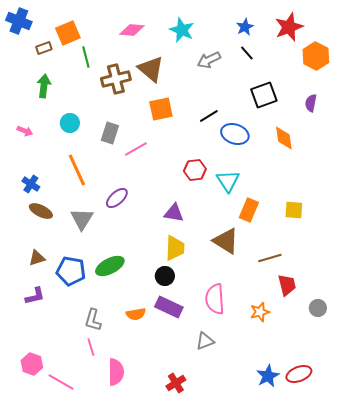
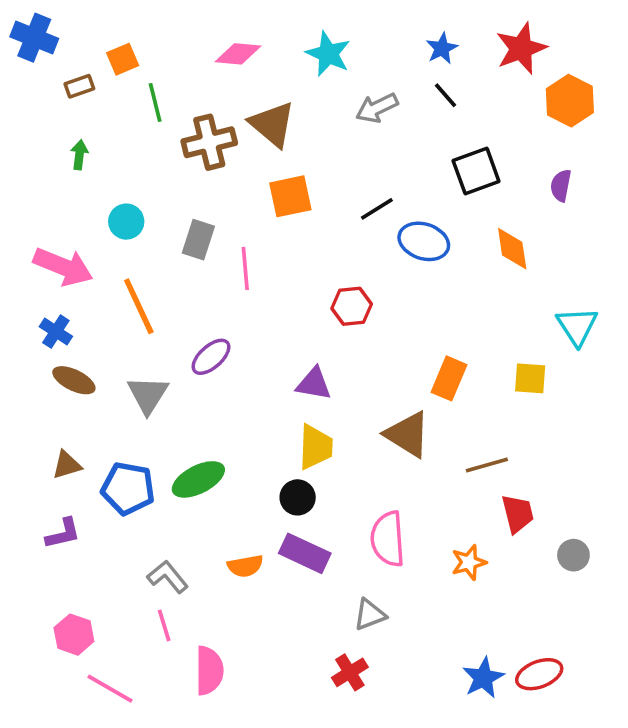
orange square: (68, 33) -> (123, 59), size x0.7
green arrow: (44, 86) -> (79, 155), size x0.7
pink arrow: (25, 131) -> (63, 267), moved, size x2.0
pink line: (136, 149) -> (245, 268), turned -65
cyan triangle: (228, 181) -> (577, 326), moved
gray L-shape: (93, 320) -> (168, 577), turned 125
pink hexagon: (32, 364) -> (74, 635), moved
red cross: (176, 383) -> (350, 672), moved

